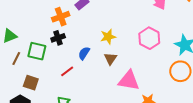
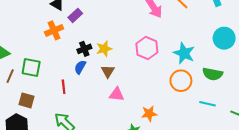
black cross: (58, 38) -> (84, 49), moved
red line: (67, 71) -> (64, 87), turned -56
pink triangle: (129, 81) -> (117, 94), moved, size x0.7

